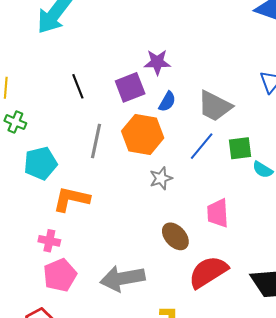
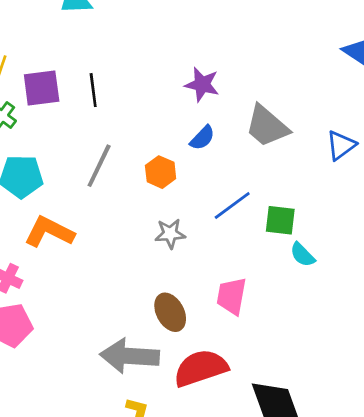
purple square: (130, 87) -> (42, 88), moved
gray trapezoid: (215, 106) -> (267, 126), moved
orange hexagon: (143, 135) -> (161, 172), size x0.6
gray arrow: (122, 278) -> (129, 356), moved

